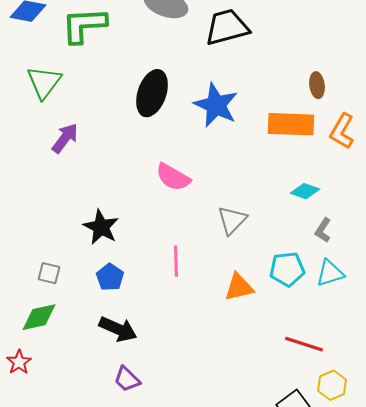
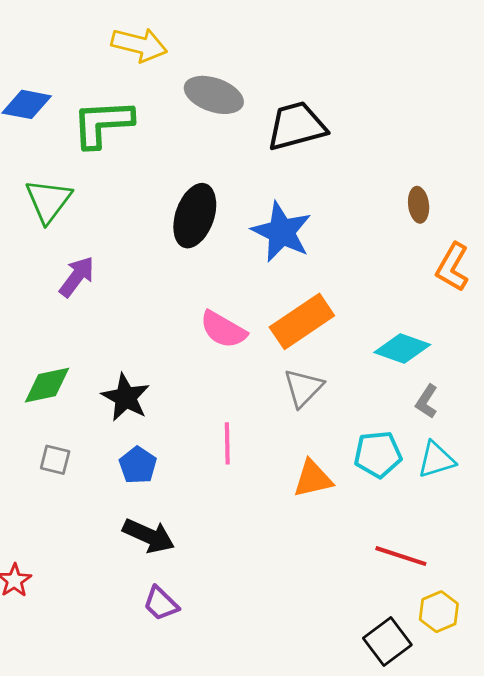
orange rectangle: (291, 124) -> (302, 321), moved, turned -36
cyan diamond: (305, 191) -> (402, 349), size x1.4
green diamond: (39, 317) -> (47, 385), moved

